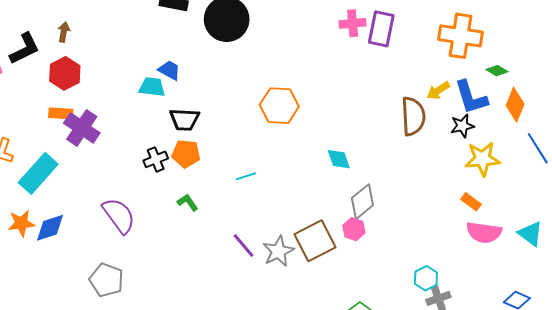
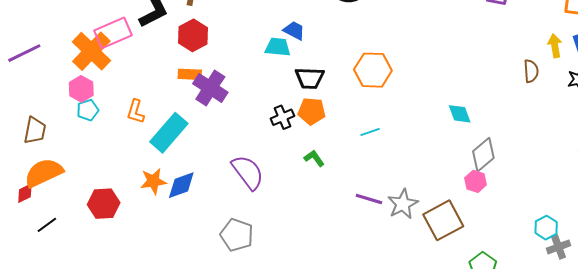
yellow arrow: (438, 91) -> (555, 46), turned 115
orange hexagon: (279, 106) -> (373, 70), moved
brown semicircle: (413, 116) -> (531, 71), size x0.6
brown square: (315, 241) -> (443, 220), moved
purple line: (243, 245) -> (369, 199), turned -32

